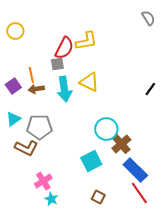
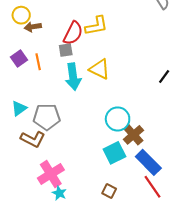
purple square: (13, 86) -> (19, 59), moved
brown arrow: (36, 89) -> (33, 27), moved
cyan square: (91, 161) -> (114, 153), moved
pink cross: (43, 181) -> (51, 174), size x1.4

